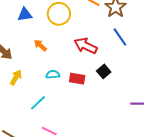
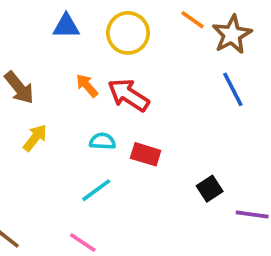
red arrow: (86, 46) -> (128, 95), moved
black square: (104, 71) -> (210, 189), moved
cyan line: (38, 103) -> (96, 190), moved

